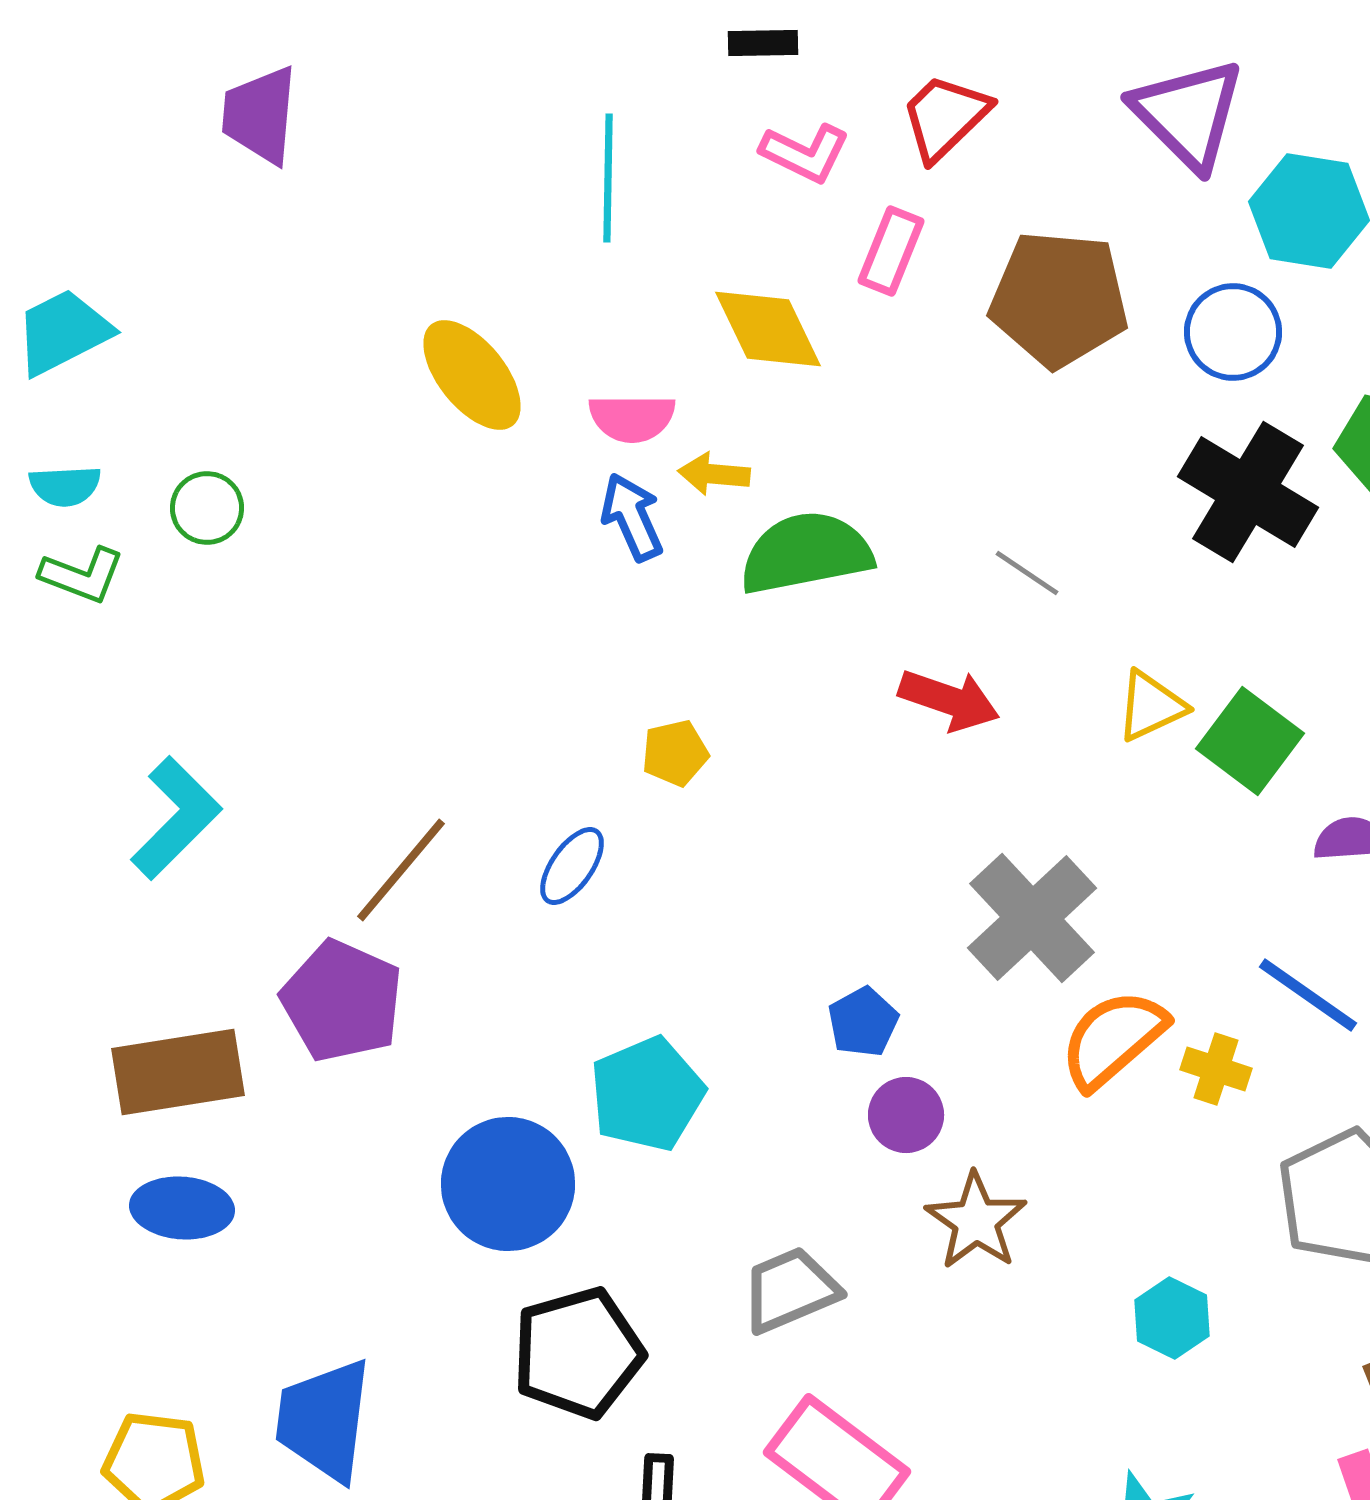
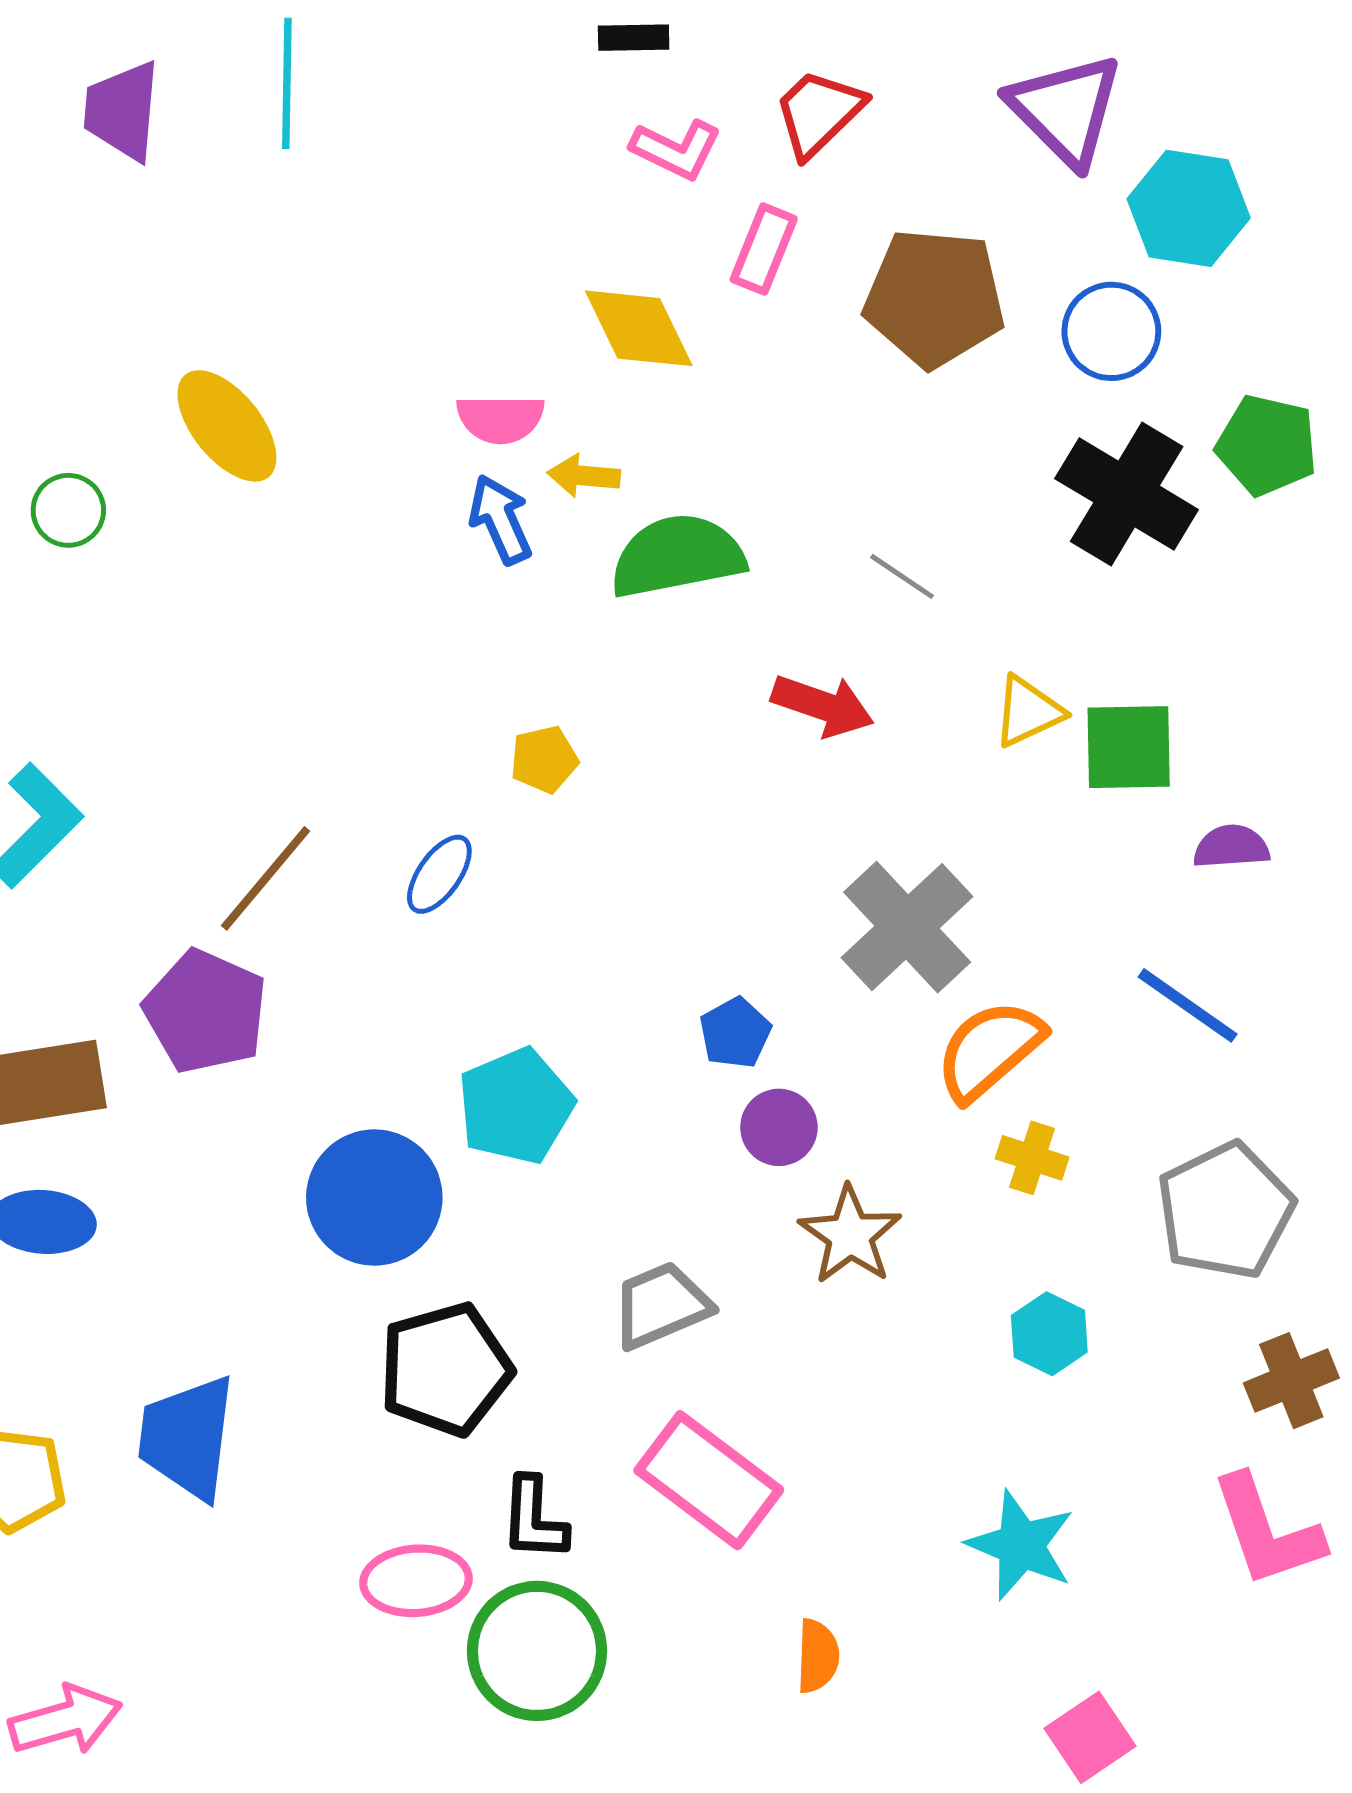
cyan line: (608, 178) -> (287, 83), moved
yellow ellipse: (472, 375) -> (227, 426), moved
green square: (1250, 741) -> (1129, 747), turned -38
yellow cross: (1216, 1069) -> (1032, 1158), moved

